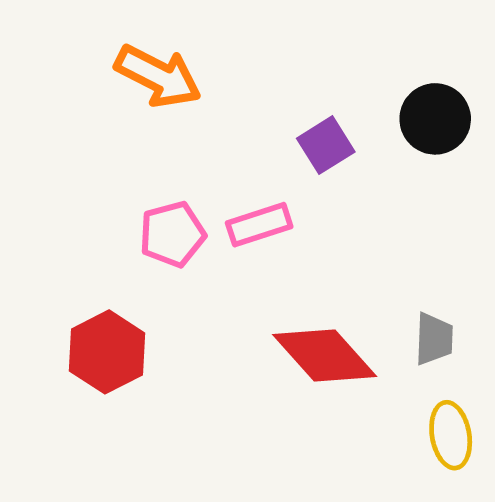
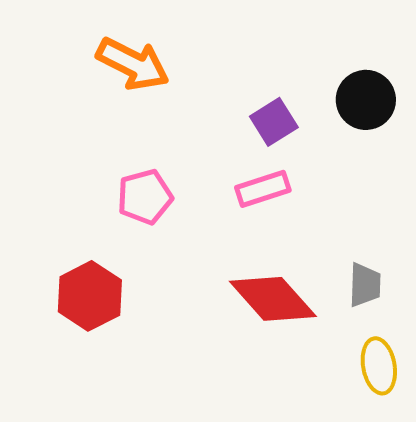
pink rectangle: (259, 225) -> (263, 189), moved

